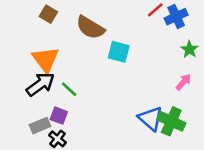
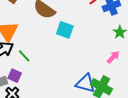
blue triangle: (151, 119) -> (86, 83), turned -30

